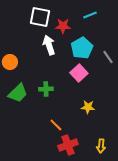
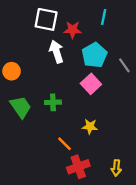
cyan line: (90, 15) -> (104, 17), turned -56
green trapezoid: (18, 93) -> (21, 107), turned -80
yellow star: (88, 107) -> (90, 126), moved

